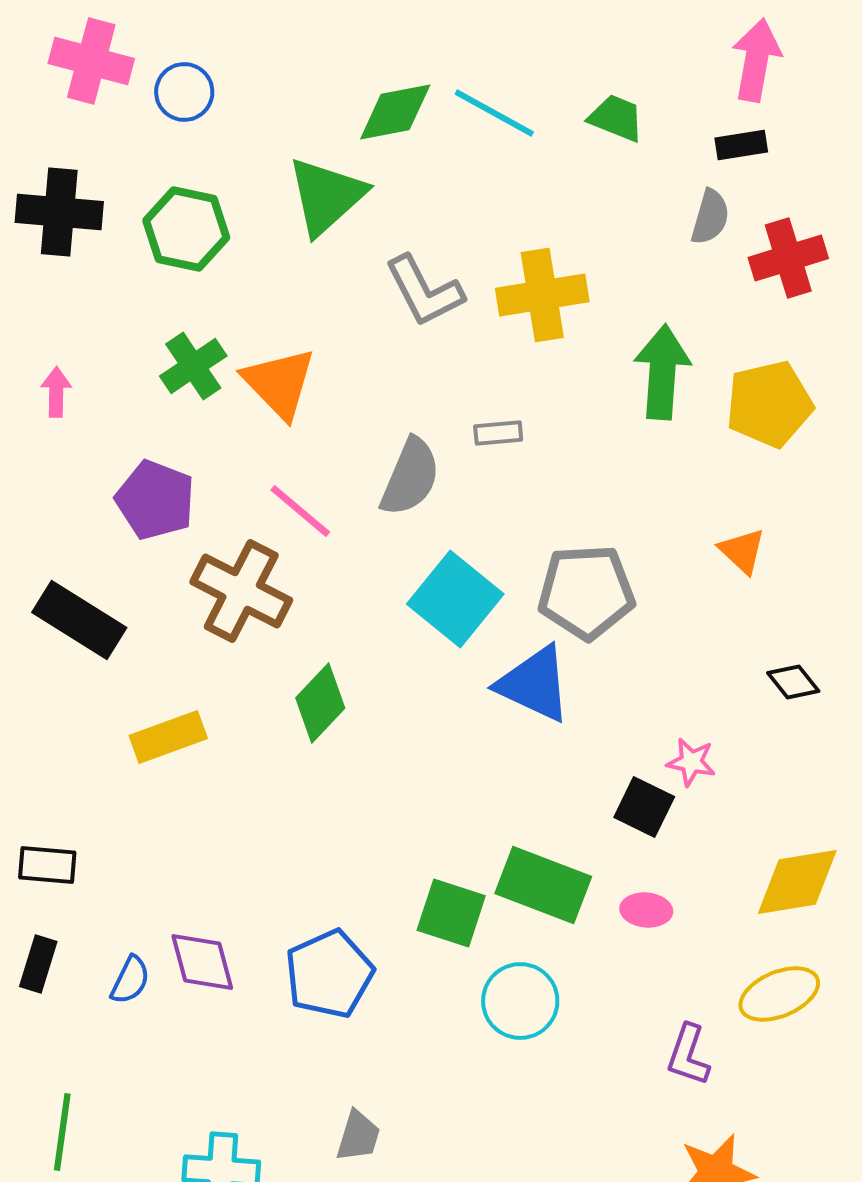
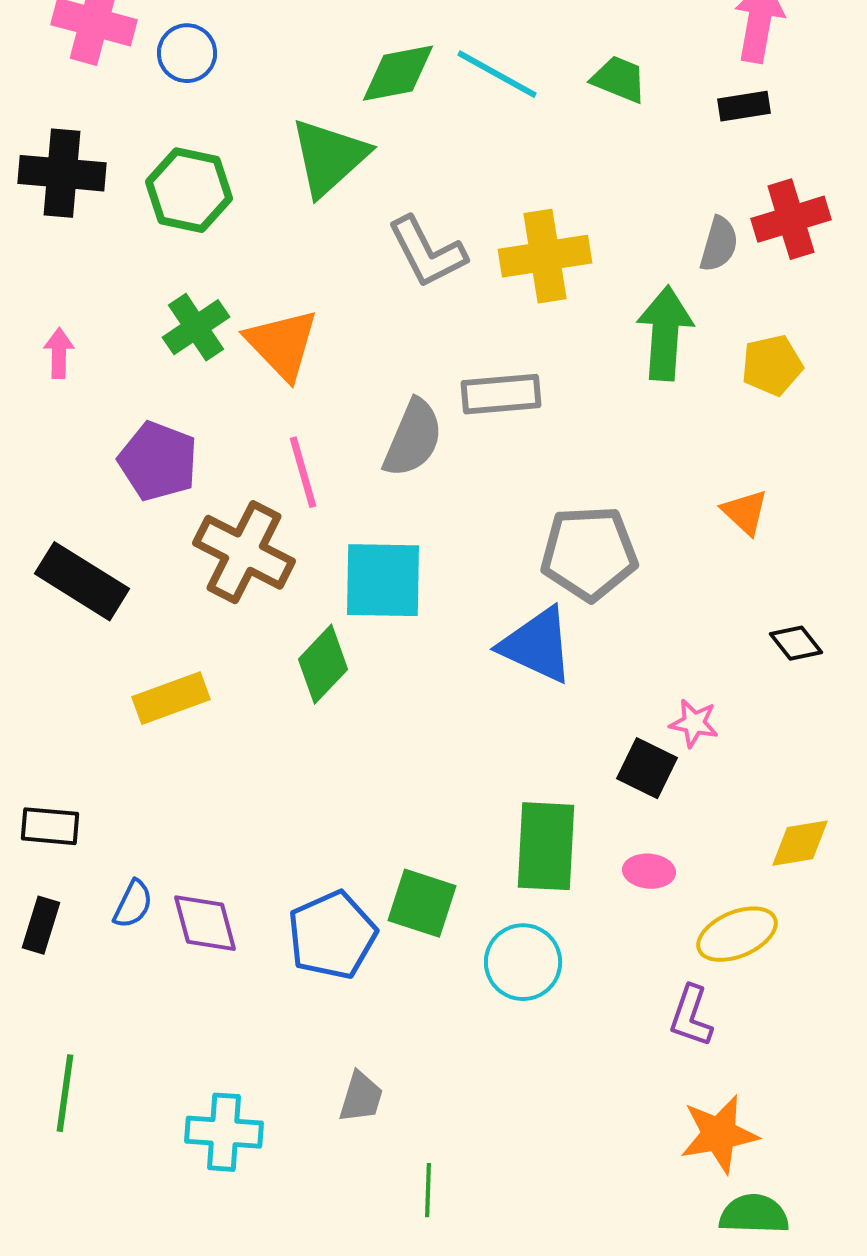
gray semicircle: (710, 217) -> (719, 244), moved
yellow pentagon: (769, 404) -> (772, 365), size x0.7
gray rectangle: (498, 433) -> (501, 394), size x1.6
pink line: (300, 511) -> (303, 472), turned 34
cyan square: (455, 599) -> (383, 580), moved, turned -38
yellow diamond: (797, 882) -> (800, 843), size x0.7
green rectangle: (543, 885) -> (546, 846), turned 72
green square: (451, 913) -> (422, 903), moved
blue semicircle: (130, 980) -> (133, 904), moved
yellow ellipse: (779, 994) -> (737, 934), moved

